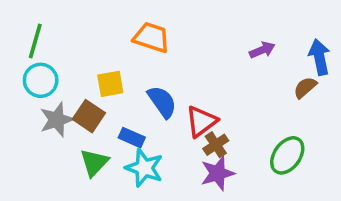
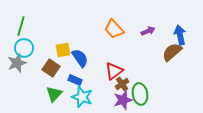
orange trapezoid: (151, 37) -> (114, 29), moved, turned -150
brown semicircle: (305, 87) -> (172, 52), size x1.5
blue semicircle: (162, 102) -> (80, 58), moved
gray star: (57, 120) -> (17, 63), moved
green ellipse: (287, 155) -> (140, 94), moved, turned -45

